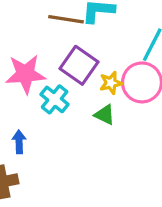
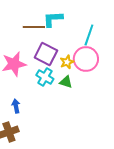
cyan cross: (55, 99) -> (45, 77), moved

